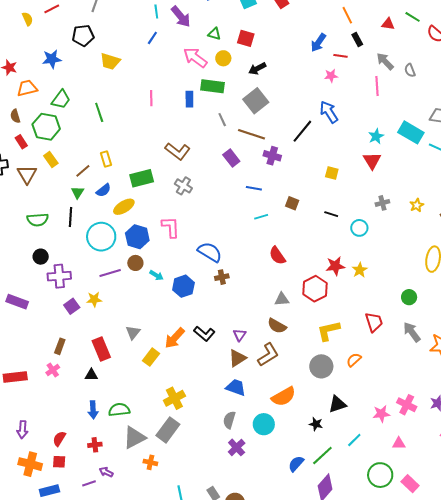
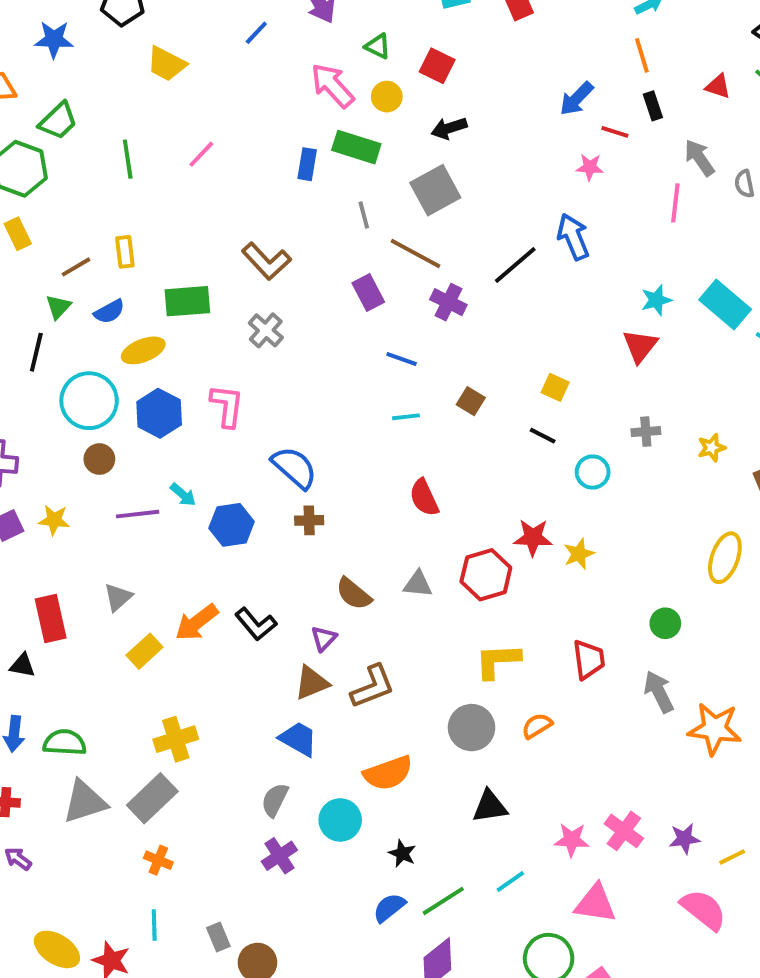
pink line: (151, 98) -> (201, 154), moved, turned 35
yellow square: (332, 173) -> (555, 387), moved
brown circle: (135, 263) -> (99, 459), moved
purple line: (110, 273) -> (138, 514), moved
brown semicircle: (277, 326) -> (354, 594), moved
black star: (316, 424) -> (402, 854), moved
pink triangle: (399, 443) -> (595, 903), size x1.6
orange cross: (150, 462) -> (158, 860), moved

